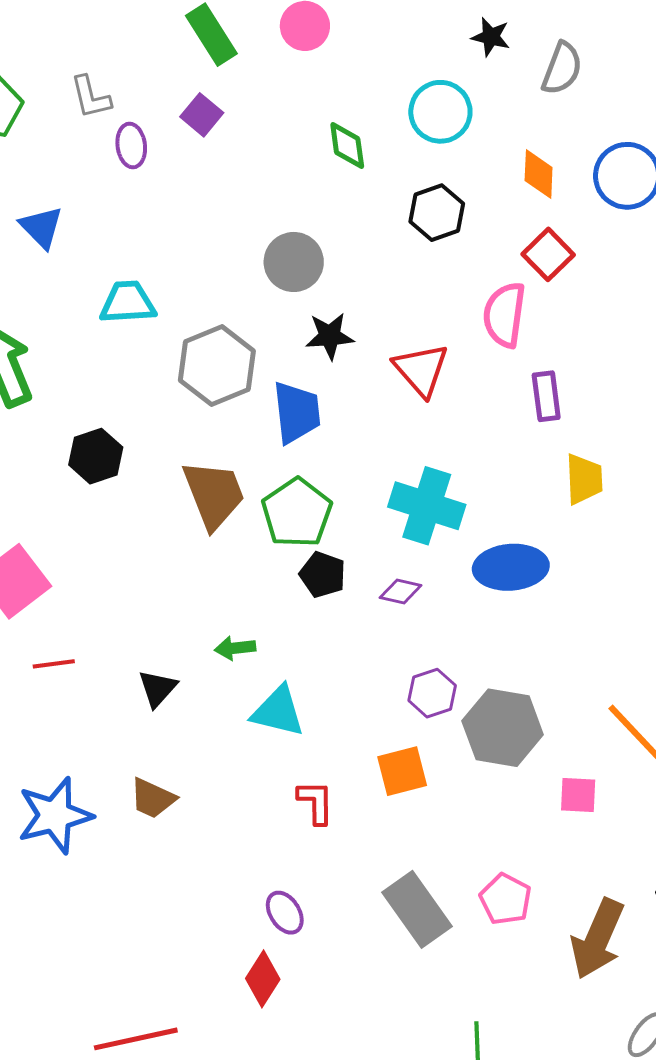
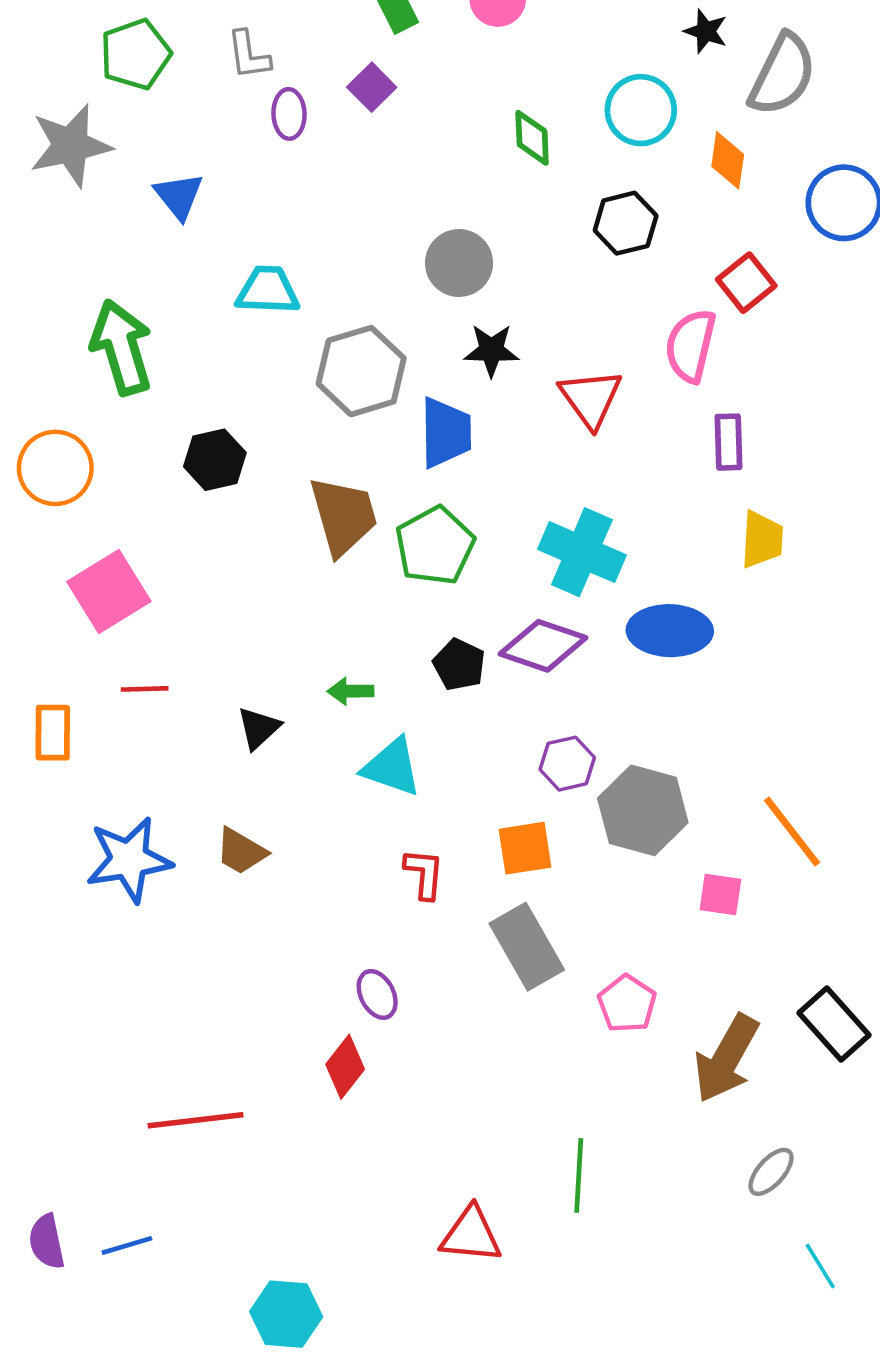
gray semicircle: (562, 68) -> (782, 75), size x1.4
orange diamond: (539, 174) -> (728, 160), moved
black pentagon: (323, 575) -> (459, 665), moved
purple diamond: (401, 592) -> (543, 646), size x1.8
gray rectangle: (417, 909) -> (527, 947), moved

